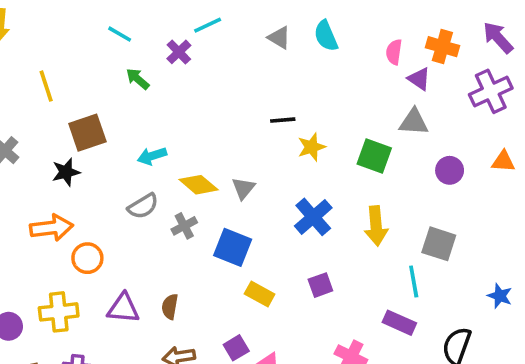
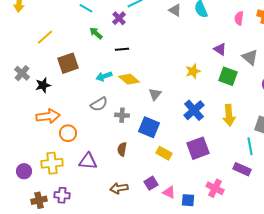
purple triangle: (419, 79) -> (220, 49), moved
yellow line: (46, 86) -> (45, 37), turned 66
black line: (283, 120) -> (122, 49), moved
gray triangle: (414, 122) -> (250, 57), turned 36
black star: (66, 172) -> (43, 85), moved
yellow diamond: (199, 185) -> (129, 79), moved
gray cross: (184, 226) -> (122, 115), turned 32
purple square: (320, 285) -> (198, 148), size x1.6
brown semicircle: (170, 307) -> (122, 149), moved

